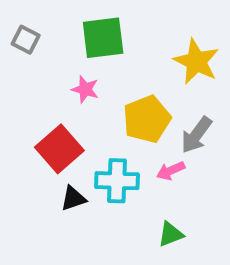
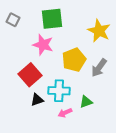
pink star: (85, 89) -> (43, 45), size x1.5
pink arrow: (171, 171) -> (65, 113), moved
green triangle: (171, 234) -> (86, 102), moved

